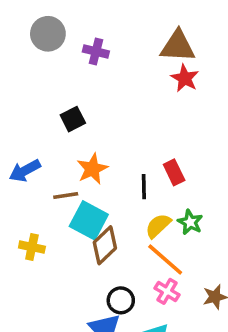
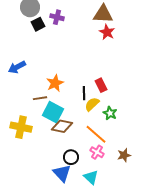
black square: (73, 119) -> (38, 24), moved
blue arrow: (25, 171) -> (17, 67), moved
yellow semicircle: (158, 226) -> (92, 104), moved
brown diamond: (105, 245) -> (62, 126), turned 55
yellow cross: (32, 247) -> (21, 127), size x1.5

